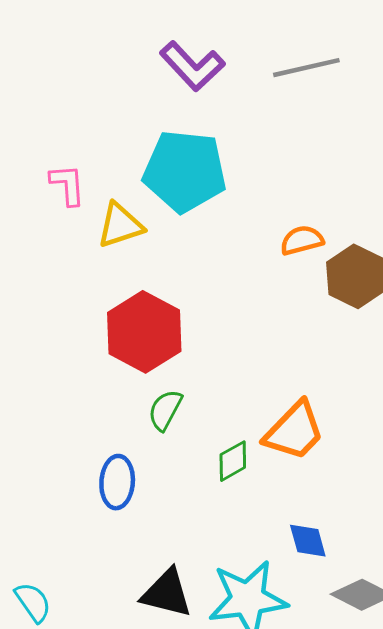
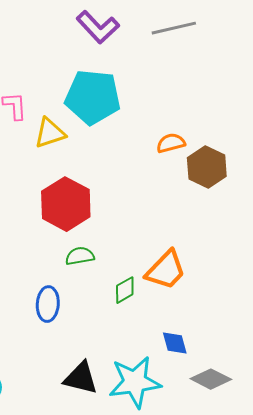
green semicircle: (165, 410) -> (80, 256), turned 52

